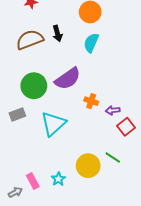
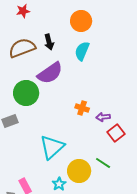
purple semicircle: (68, 79) -> (50, 73), moved
cyan triangle: (53, 124) -> (52, 147), moved
cyan star: (58, 179) -> (59, 184), moved

